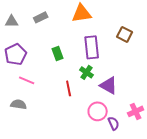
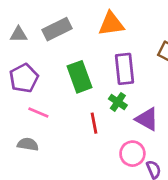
gray rectangle: (41, 17) -> (57, 29), size x1.5
green rectangle: (58, 53) -> (79, 77), size x1.6

